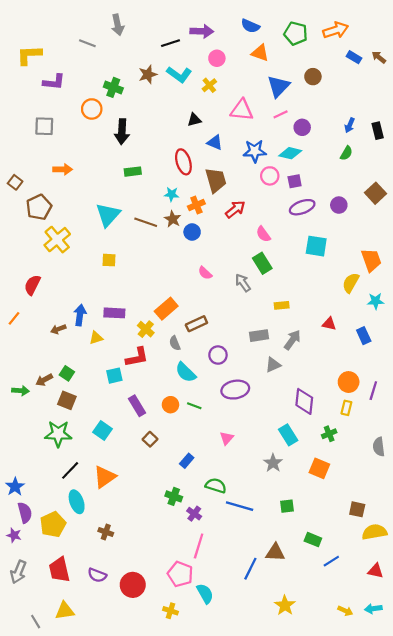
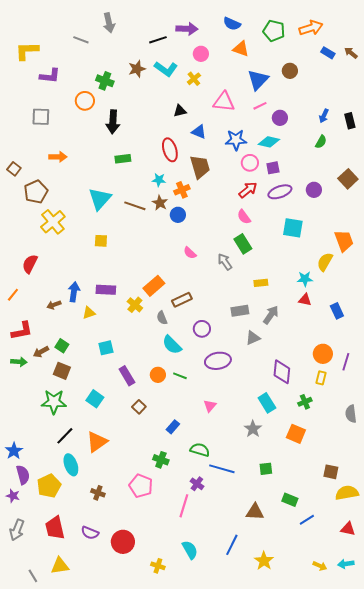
red arrow: (235, 209) -> (248, 190), moved
cyan star: (376, 301) -> (305, 279), moved
red L-shape: (137, 357) -> (22, 331), moved
purple cross: (194, 514) -> (197, 484), moved
blue line: (250, 569) -> (232, 545), moved
pink pentagon: (180, 574) -> (141, 486), moved

